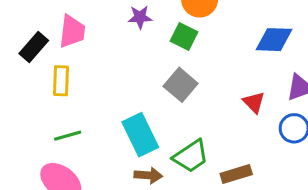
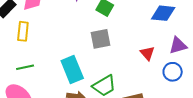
gray square: (181, 85) -> (101, 39), turned 35

